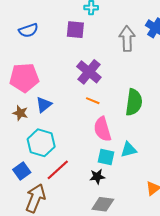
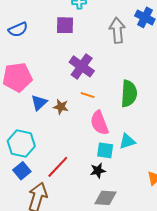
brown star: (20, 113) -> (61, 107), moved
cyan hexagon: (41, 143) -> (21, 143), moved

